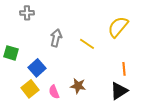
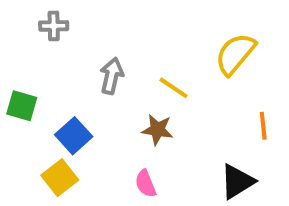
orange line: (124, 69) -> (263, 126), moved
brown star: (78, 86) -> (157, 130), moved
pink semicircle: (54, 92) -> (145, 184), moved

